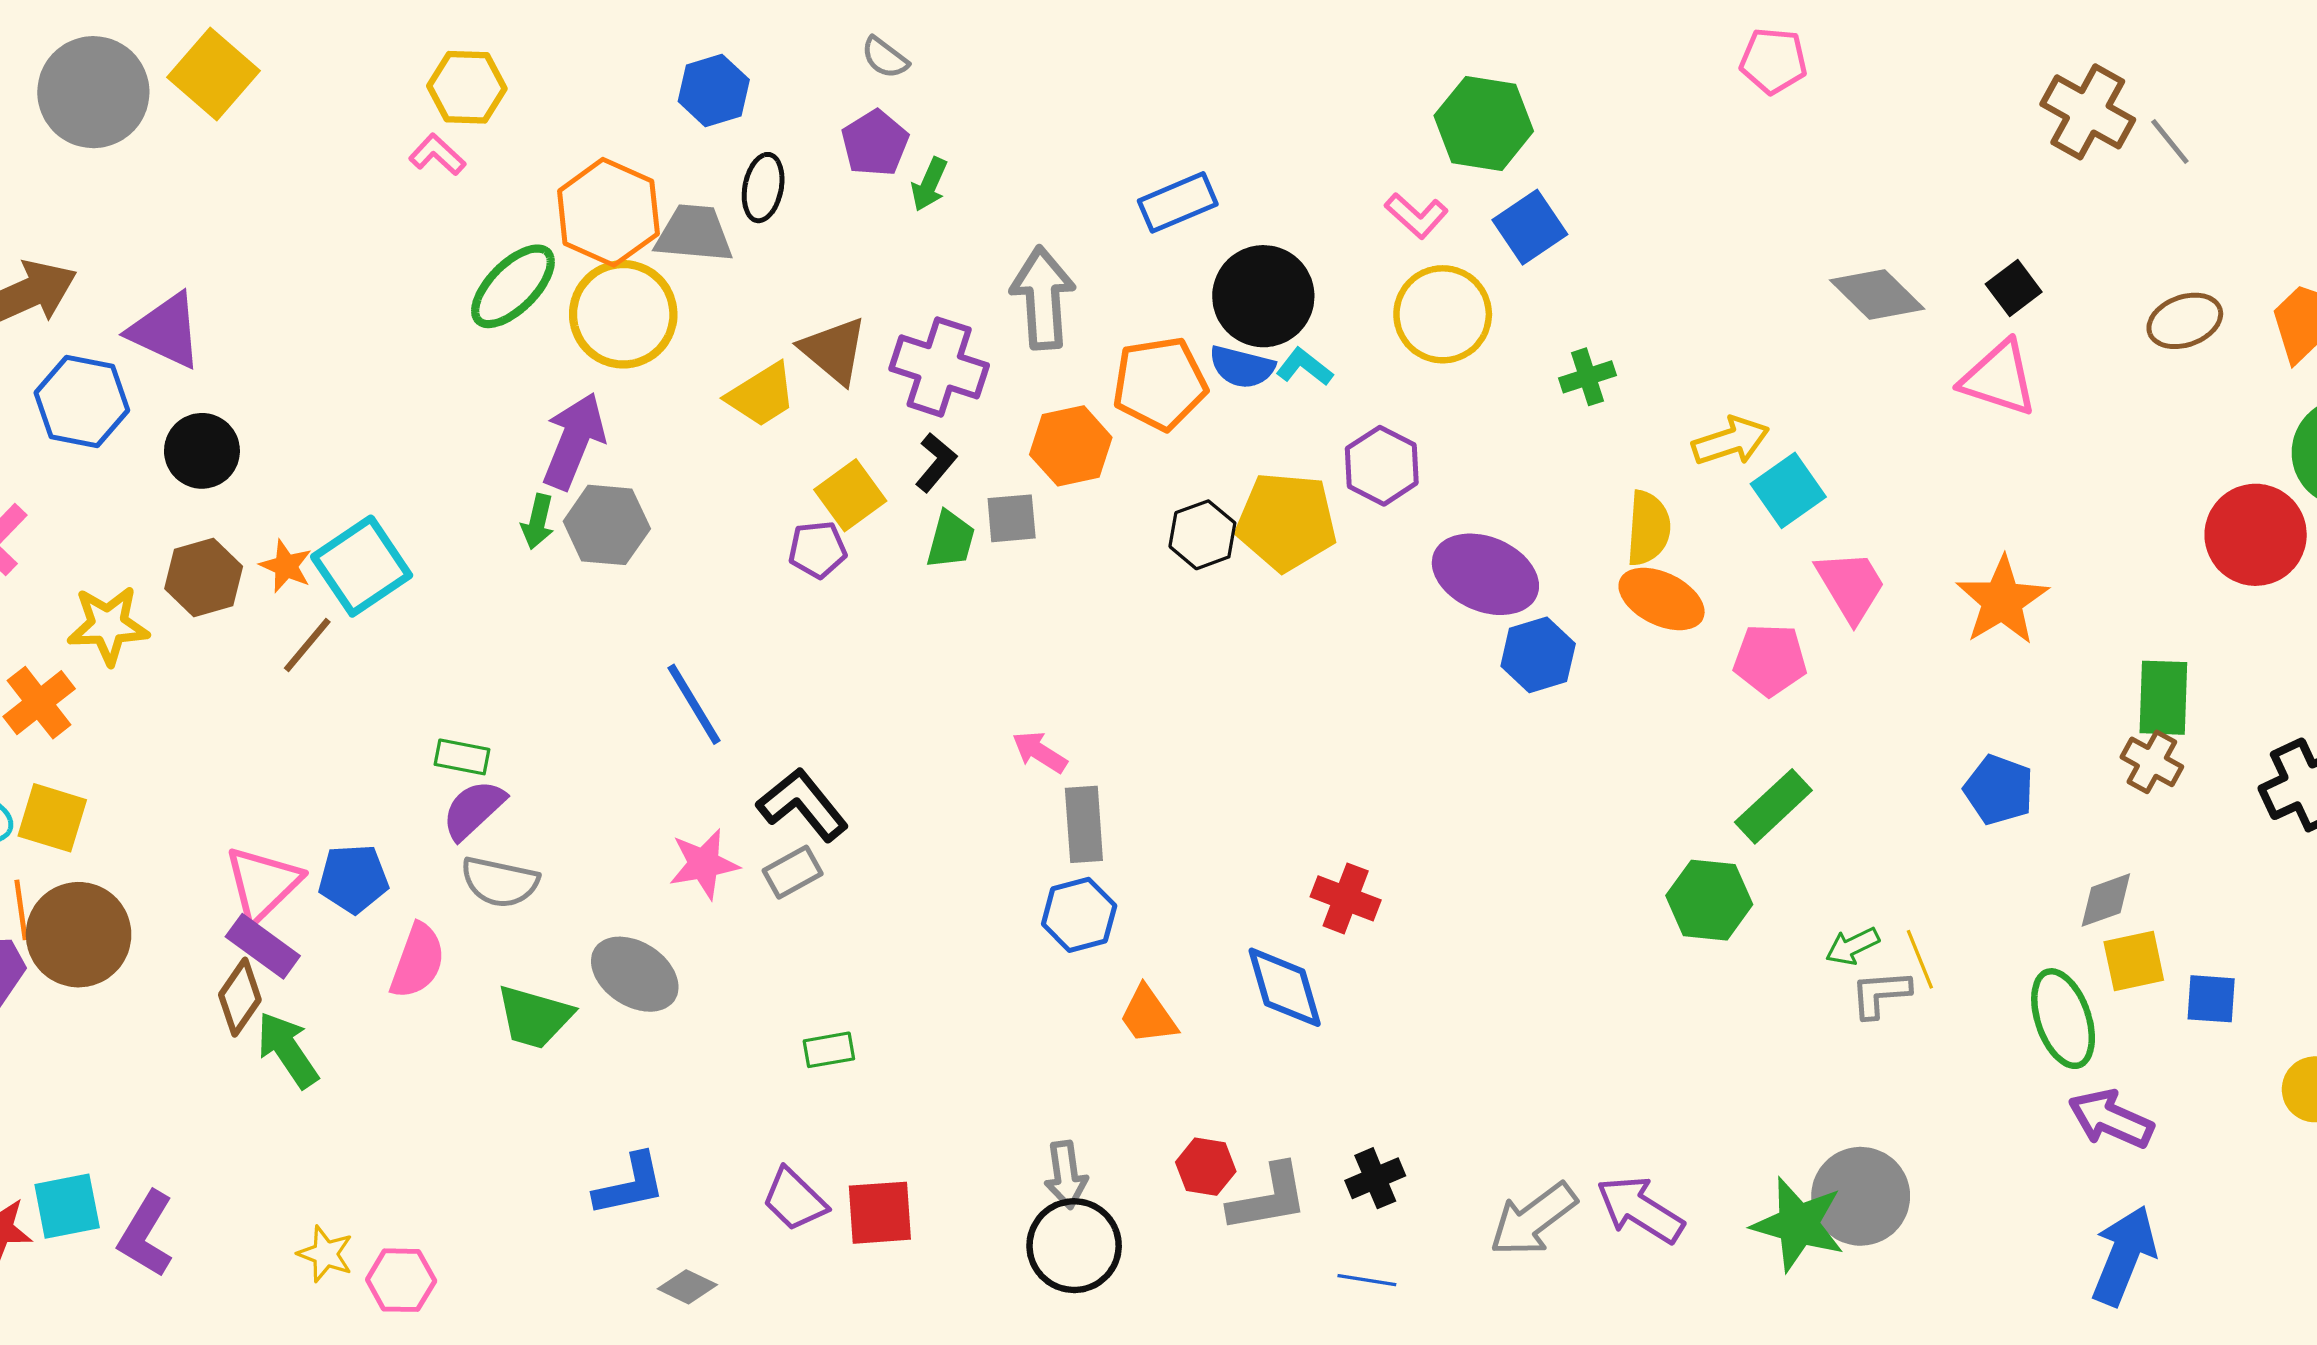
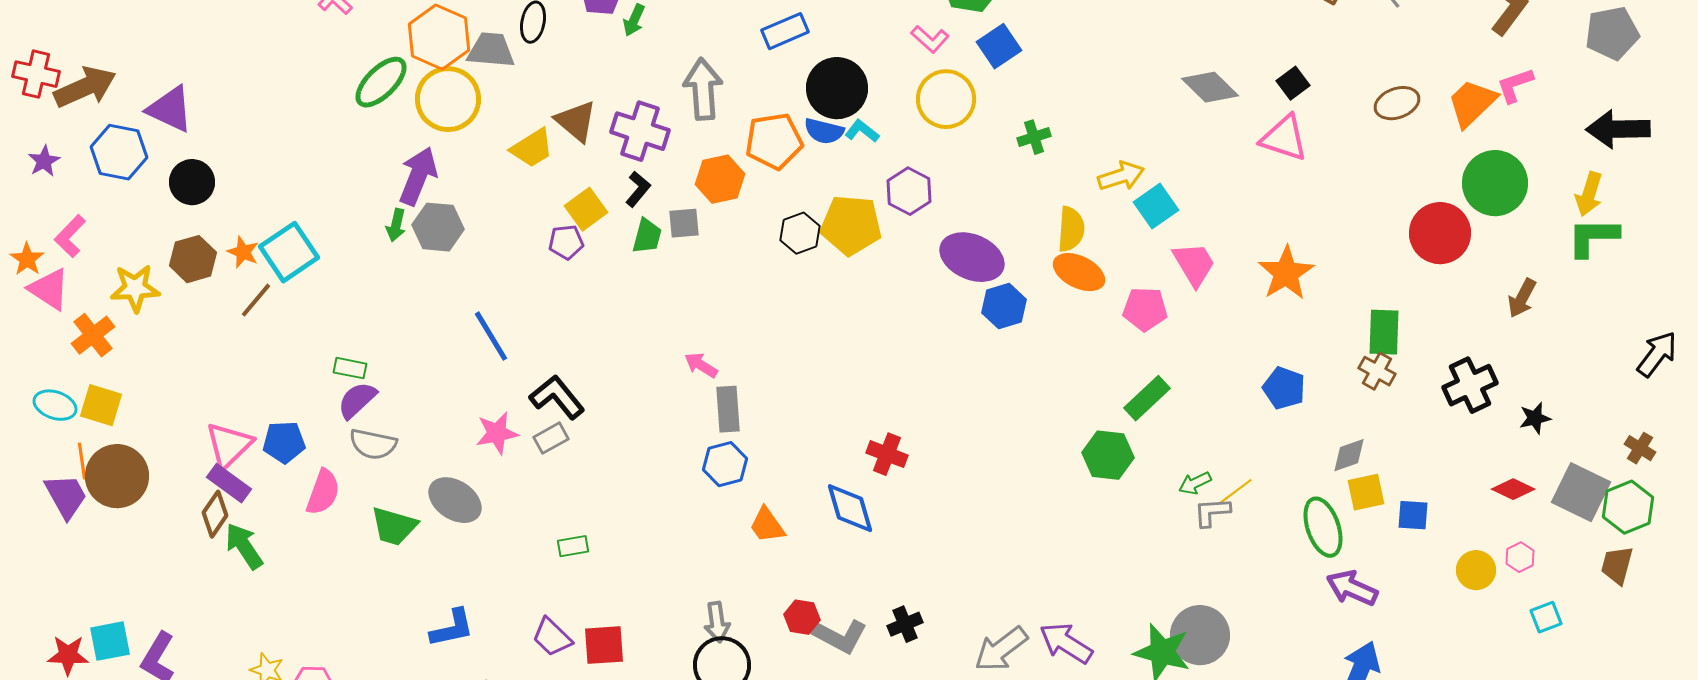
yellow line: (1920, 959) -> (1236, 491), turned 75
gray L-shape: (1268, 1198) -> (840, 636), turned 38

